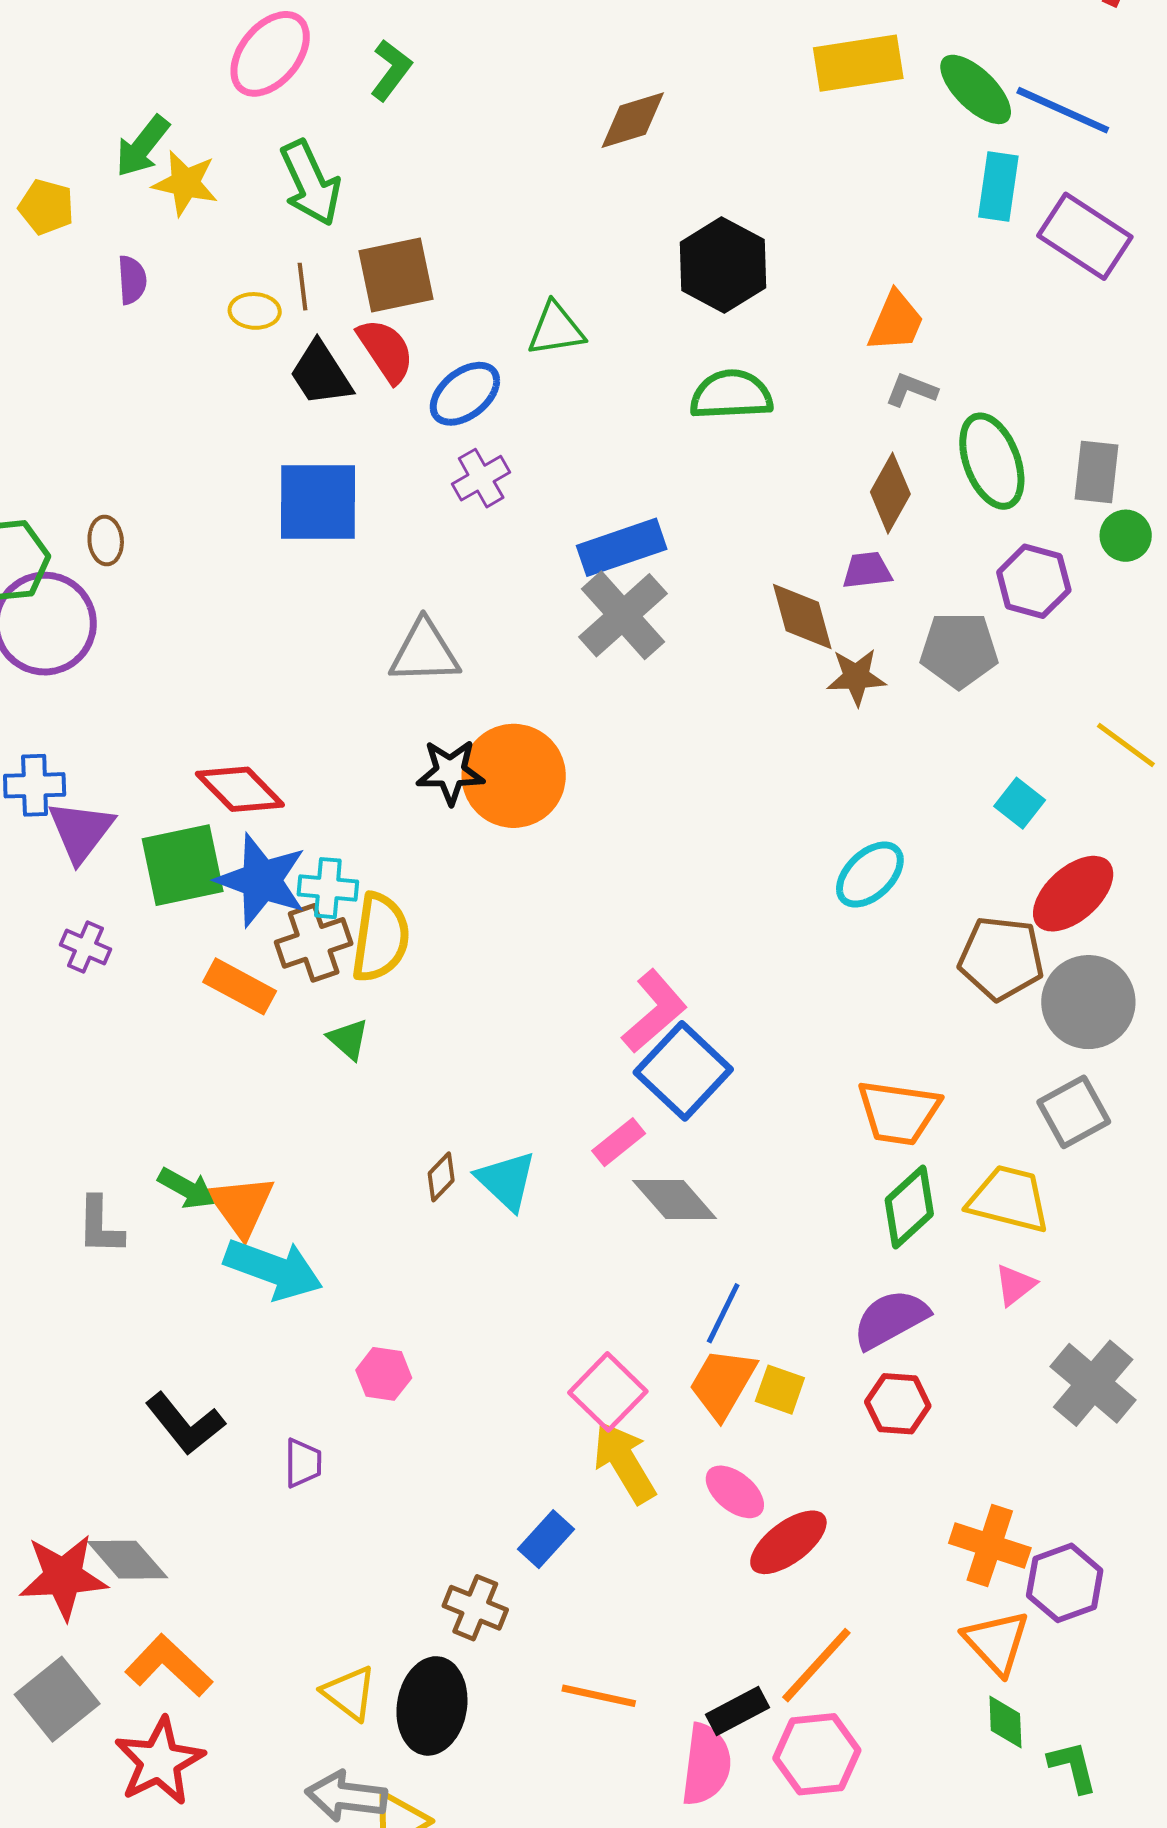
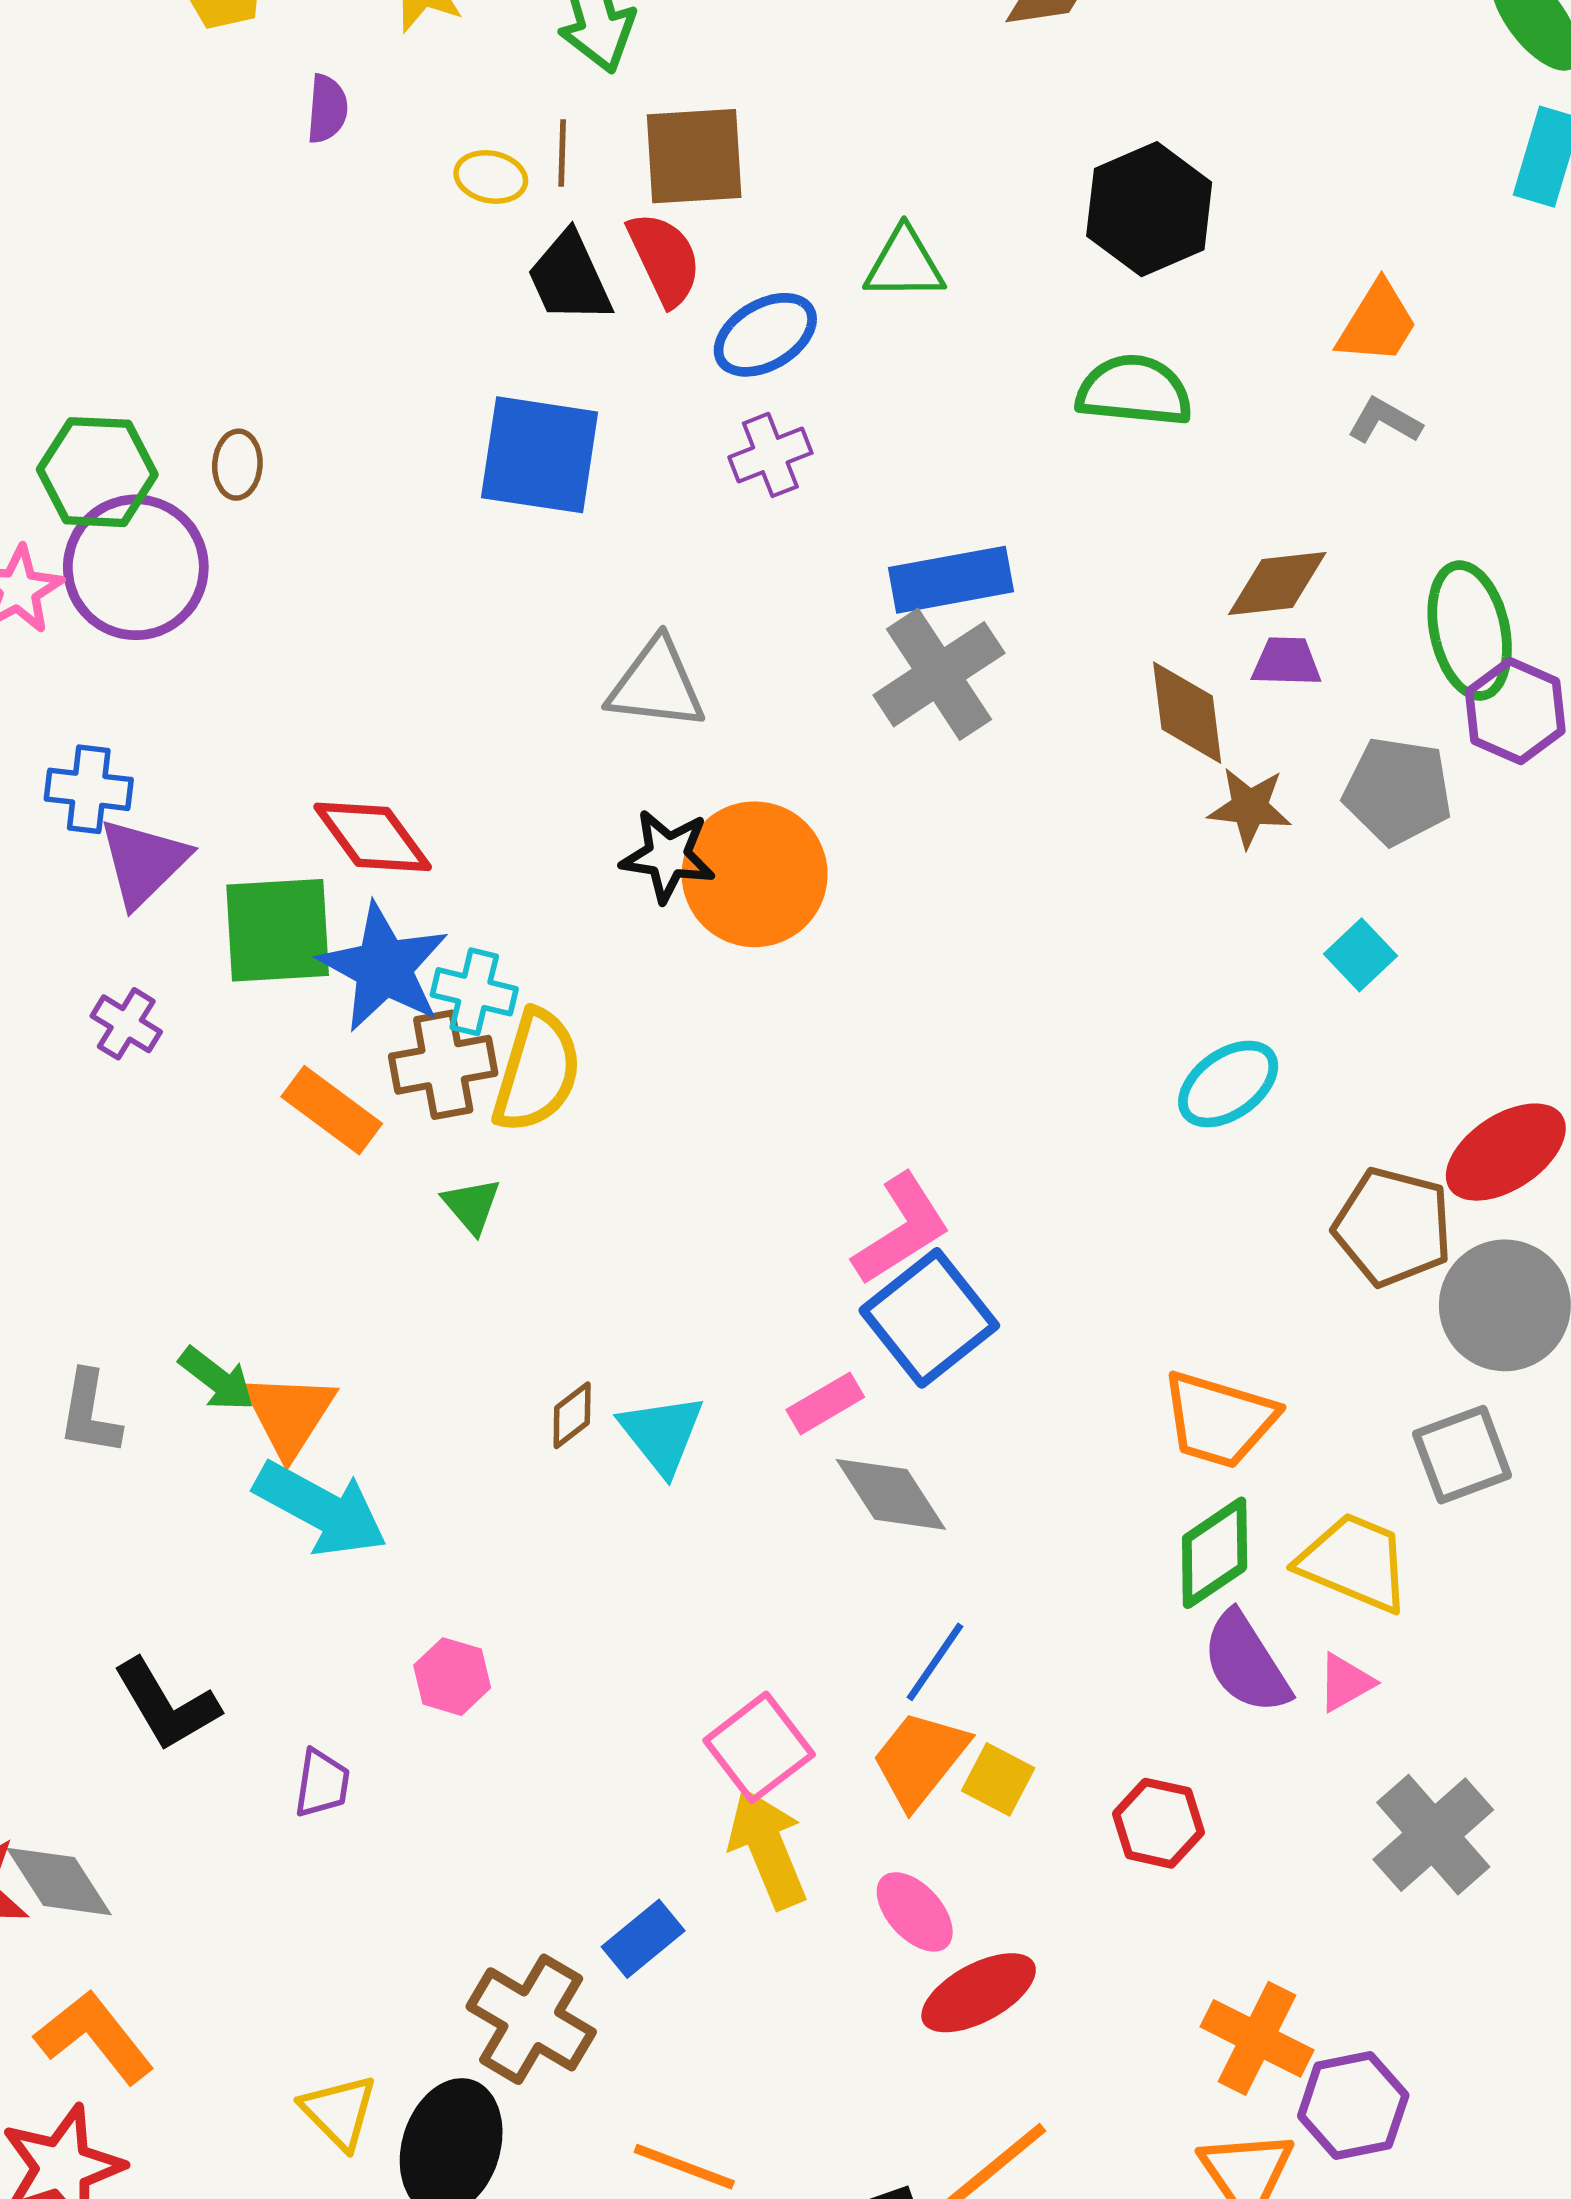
green ellipse: (992, 461) -> (1470, 631), moved
brown diamond: (890, 493) -> (1277, 583), moved, turned 46
cyan square: (1020, 803) -> (1360, 955), moved
purple semicircle: (891, 1319) -> (1246, 1663), moved, turned -102
brown cross: (475, 1608) -> (531, 2019), size x1.4

